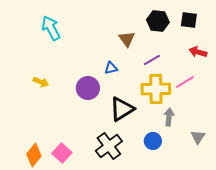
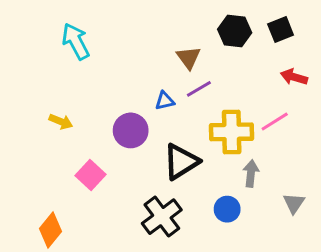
black square: (189, 20) -> (281, 30), turned -30
purple line: (152, 60) -> (199, 89), moved
pink square: (62, 153) -> (91, 175), moved

